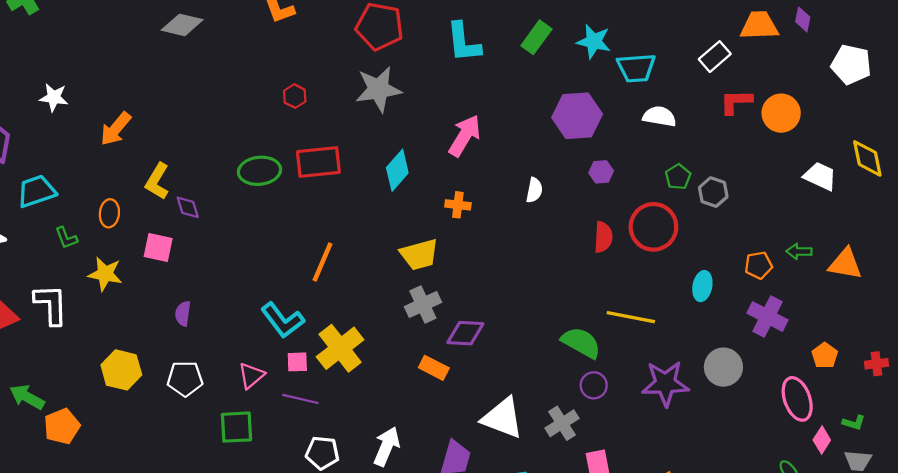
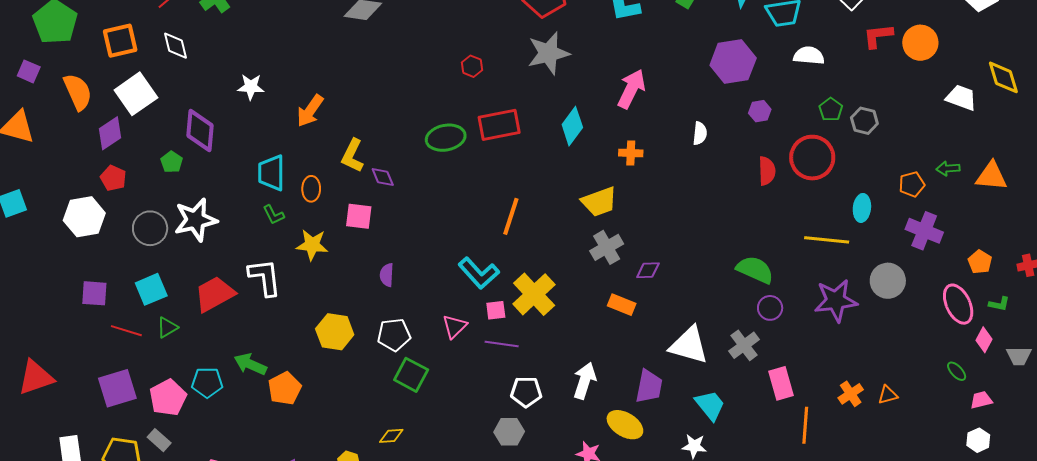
cyan trapezoid: (36, 191) -> (271, 173), moved, turned -66
yellow line: (631, 317) -> (827, 240), moved
purple diamond: (465, 333) -> (648, 270), size x0.7
green L-shape: (854, 423) -> (999, 304), moved
green square: (236, 427) -> (411, 375), moved, turned 36

